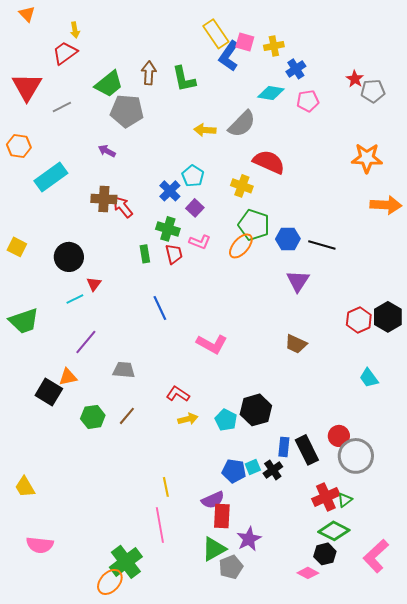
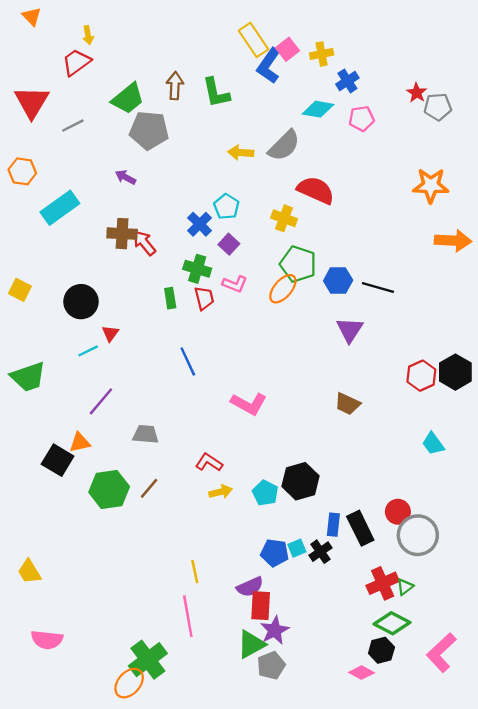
pink square: (245, 42) -> (288, 49), turned 36
green hexagon: (93, 417) -> (109, 489), size x1.4
purple star: (249, 539) -> (275, 630), moved

